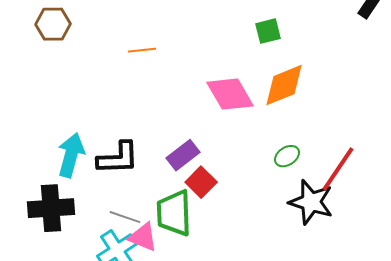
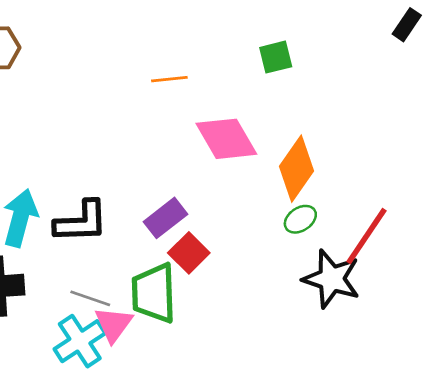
orange line: (142, 50) -> (169, 79), moved
orange diamond: (284, 85) -> (296, 169), moved, turned -33
pink triangle: (143, 237) -> (114, 324), turned 44

